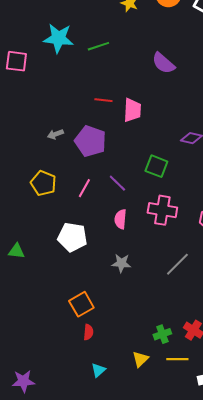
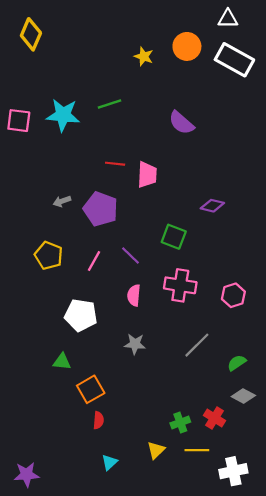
cyan star: (58, 38) -> (63, 115), moved
green triangle: (16, 251) -> (62, 362), moved

